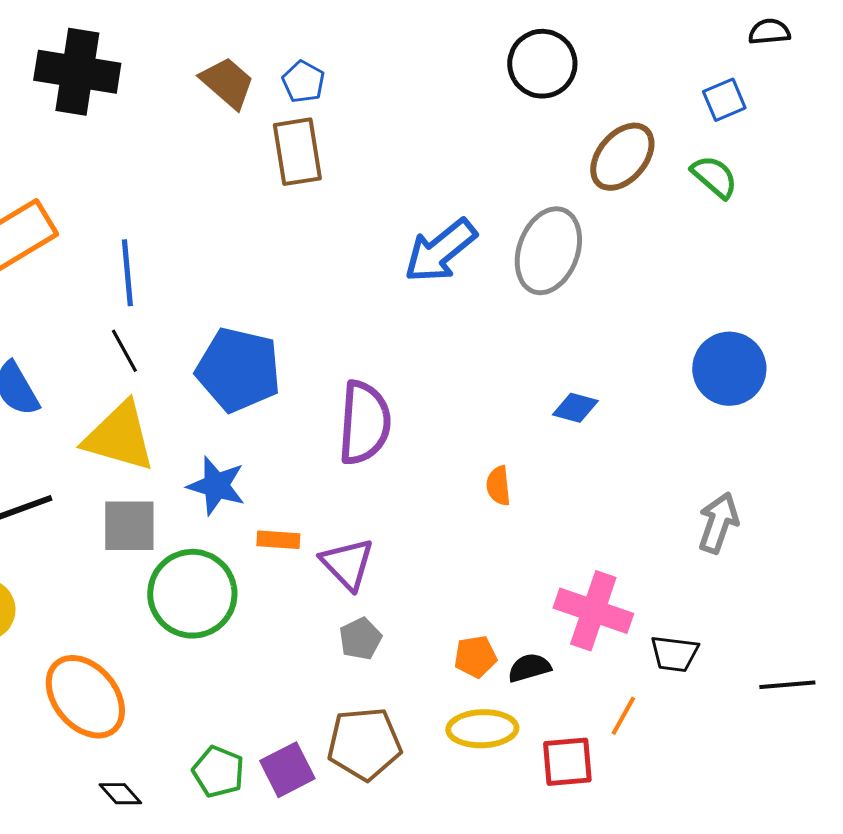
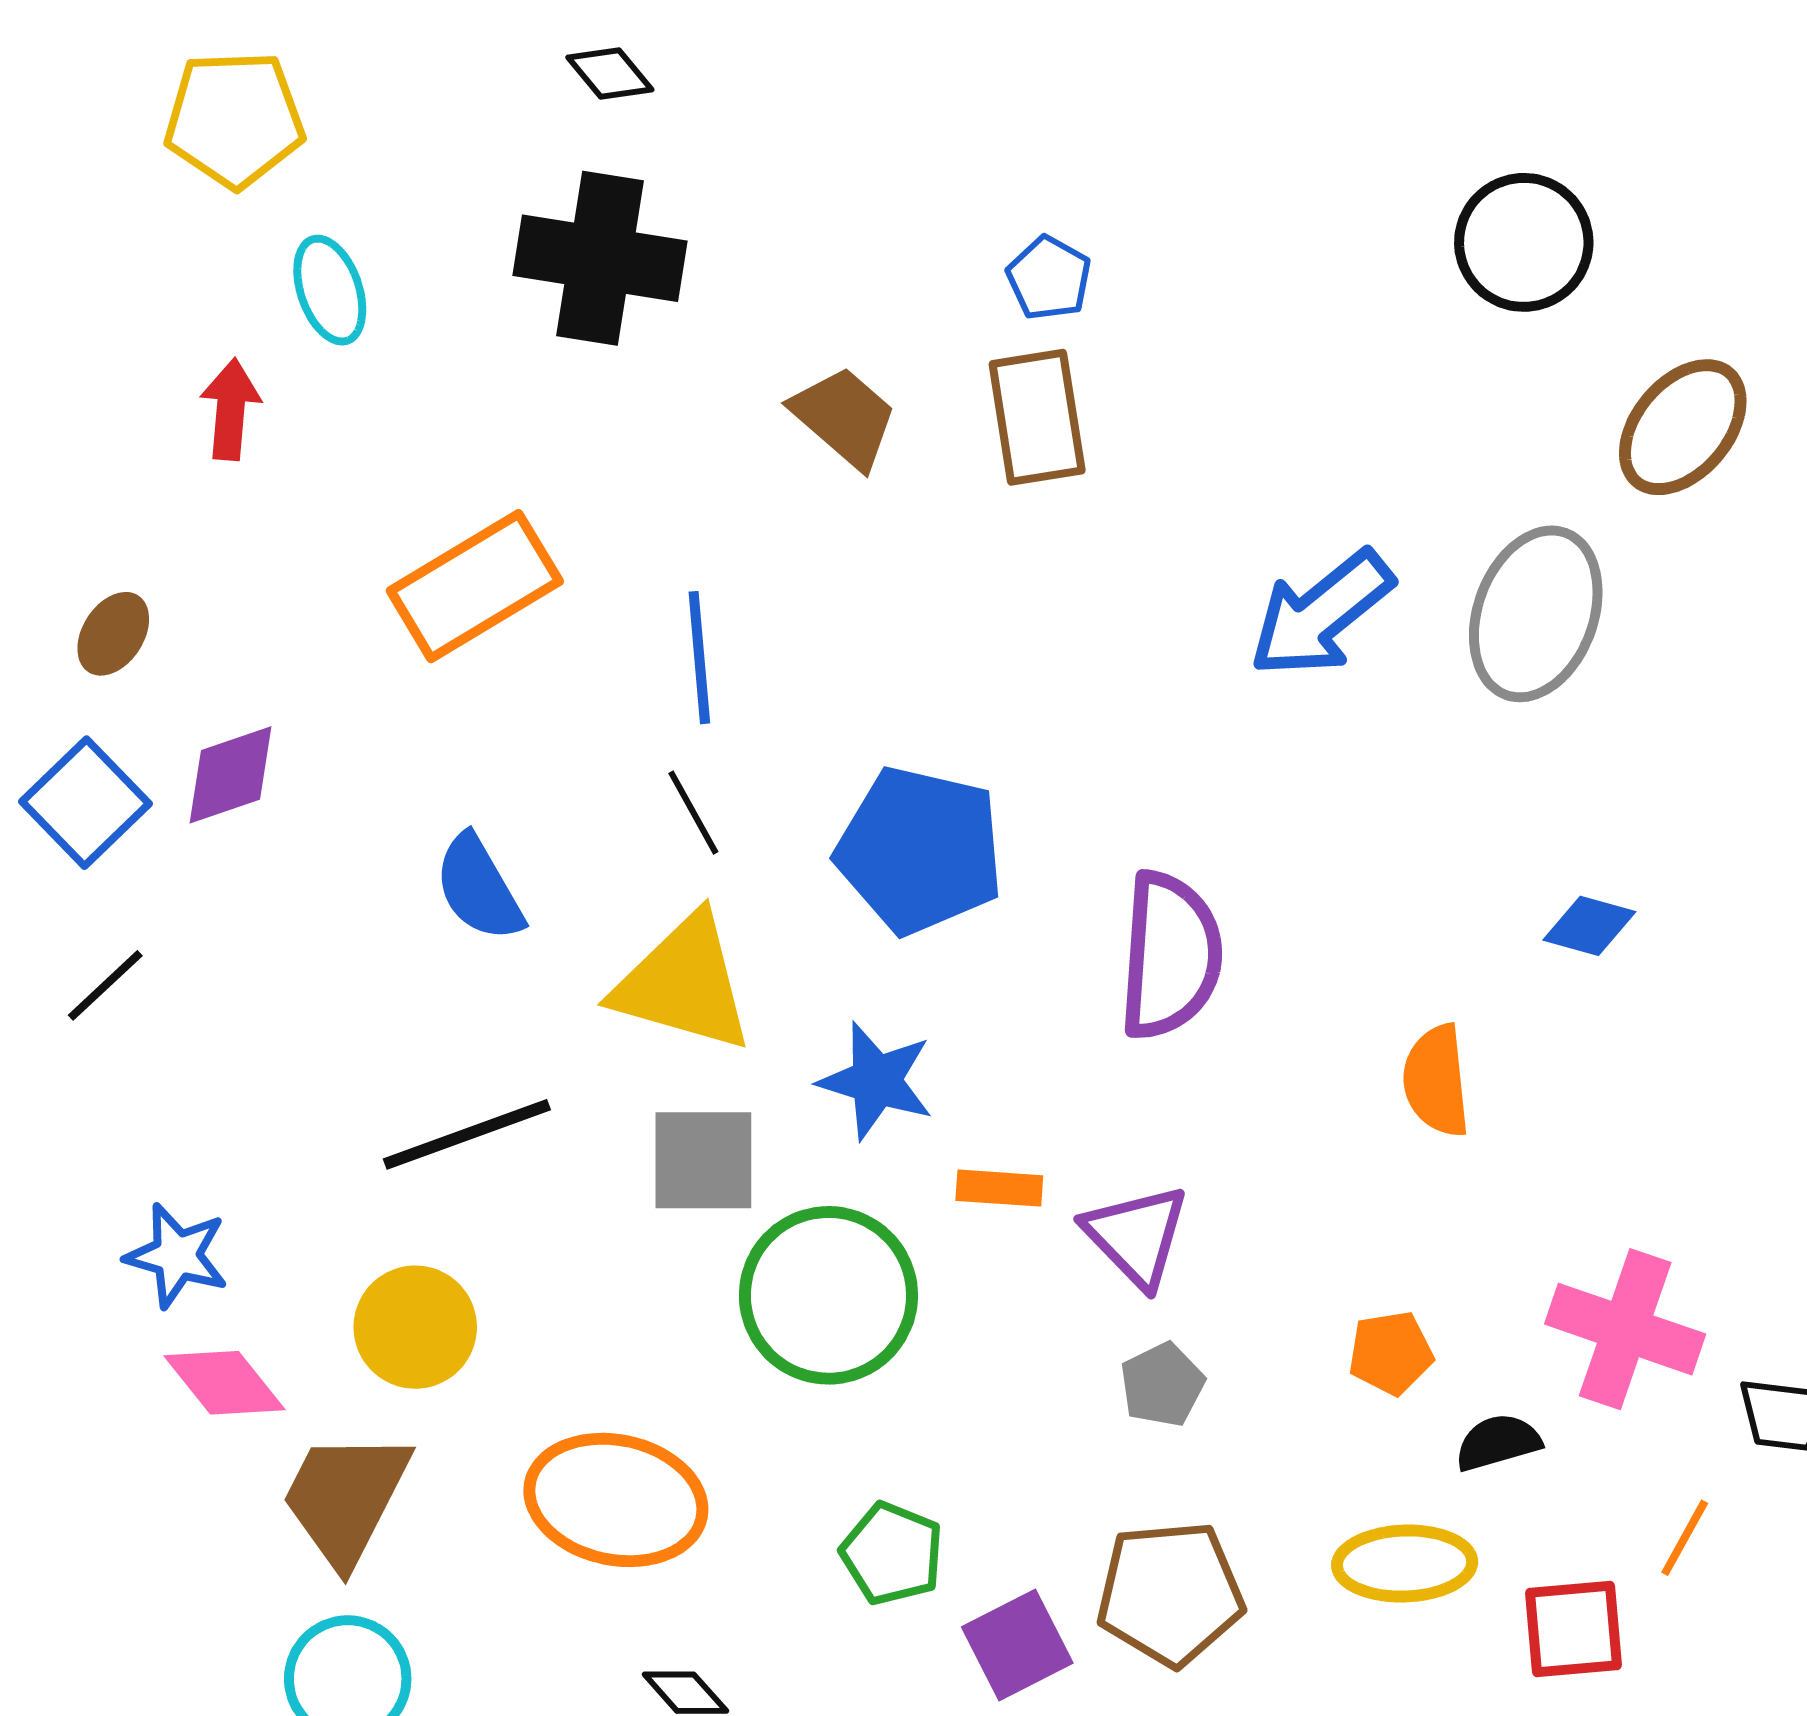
brown trapezoid: (227, 83) -> (844, 417), moved
orange semicircle: (498, 486) -> (1436, 1081), size x1.4
orange pentagon: (475, 657) -> (1391, 1353), moved
orange ellipse: (85, 697) -> (616, 1500), turned -38
green pentagon: (218, 772) -> (892, 1554), moved

